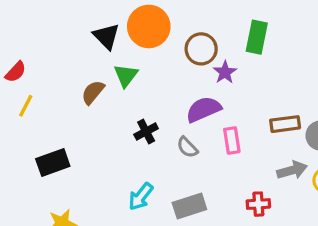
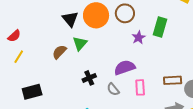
brown circle: (201, 49) -> (125, 13), moved
purple star: (225, 72) -> (139, 37), moved

